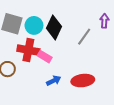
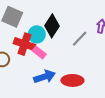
cyan circle: (34, 25) -> (37, 34), moved
blue arrow: (54, 81) -> (45, 77), size x1.5

